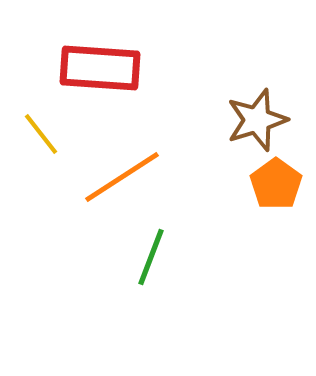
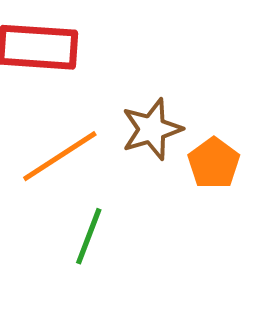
brown star: (257, 120) -> (152, 129), moved

